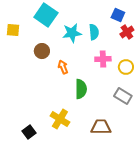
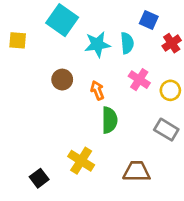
blue square: (118, 15) -> (149, 20), moved
brown circle: (42, 51) -> (62, 80), moved
pink cross: (103, 59) -> (139, 80), turned 35
orange arrow: (63, 67) -> (97, 90), moved

